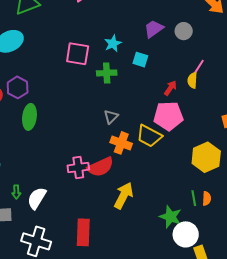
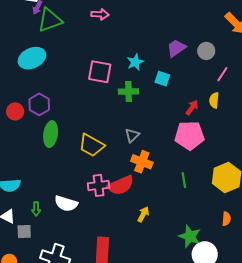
pink line: (199, 67) -> (222, 74), moved
yellow trapezoid: (149, 136) -> (92, 145), moved
yellow arrow: (124, 196) -> (143, 214), size x0.6
white semicircle: (37, 198) -> (66, 204), moved, turned -105
green line: (194, 198) -> (184, 180), moved

